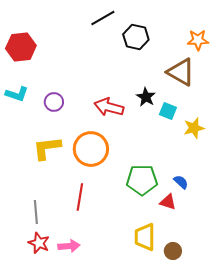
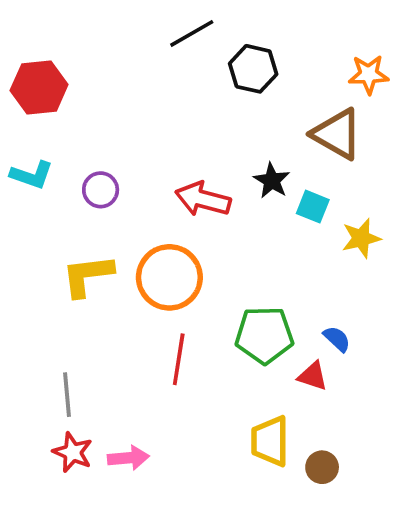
red line: (80, 197) -> (179, 359), moved

